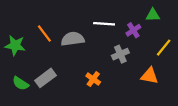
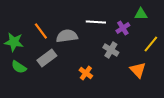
gray cross: (120, 54) -> (111, 50), turned -35
orange triangle: (150, 76) -> (138, 70), turned 36
gray rectangle: (46, 78) -> (47, 58), moved
green semicircle: (21, 83) -> (19, 67), moved

